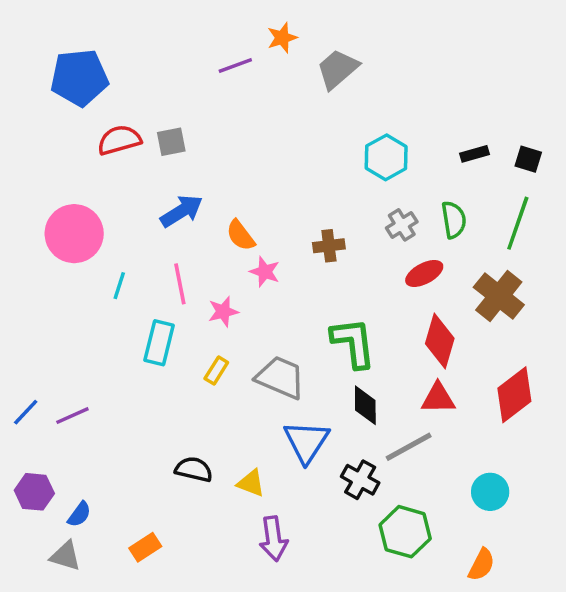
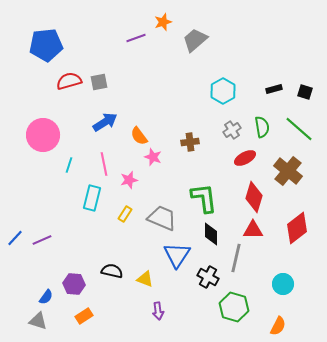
green line: (518, 223) -> (299, 129), turned -68
gray line: (409, 447) -> (236, 258), turned -48
purple hexagon: (34, 492) -> (74, 284), moved
purple arrow: (273, 539) -> (158, 311), size x0.7

